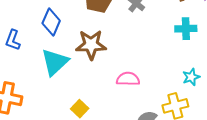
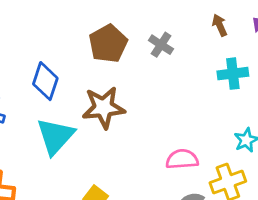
pink semicircle: (128, 79) -> (182, 159), moved

